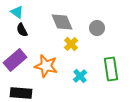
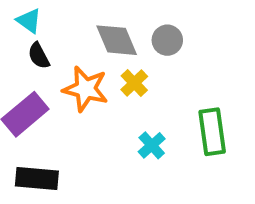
gray circle: (97, 28) -> (167, 40), moved
orange star: (46, 66) -> (85, 89), moved

